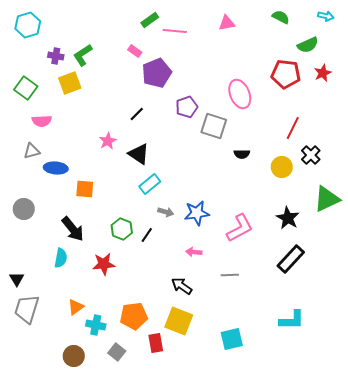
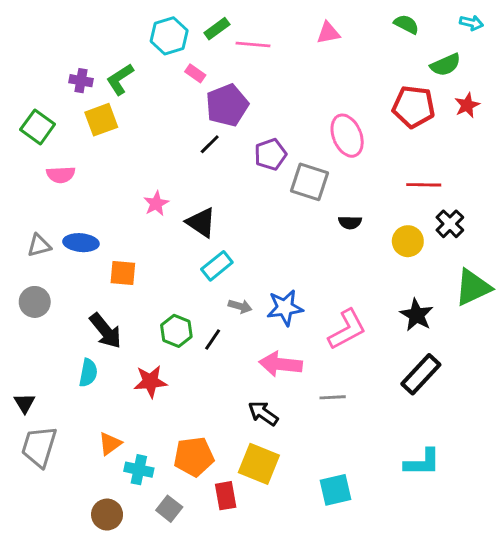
cyan hexagon: (28, 25) -> (169, 36), moved
black line: (137, 114) -> (210, 144), moved
red line: (293, 128) -> (424, 185), turned 65
gray triangle: (32, 151) -> (39, 246), moved
pink arrow: (194, 252) -> (281, 364), size x1.8

